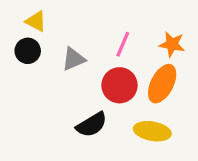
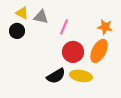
pink line: (123, 44) -> (64, 27), moved
gray triangle: (74, 59) -> (41, 17), moved, turned 35
yellow ellipse: (152, 131) -> (81, 76), moved

